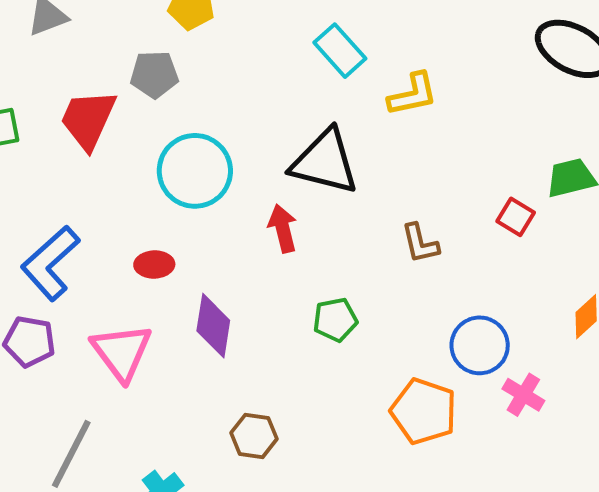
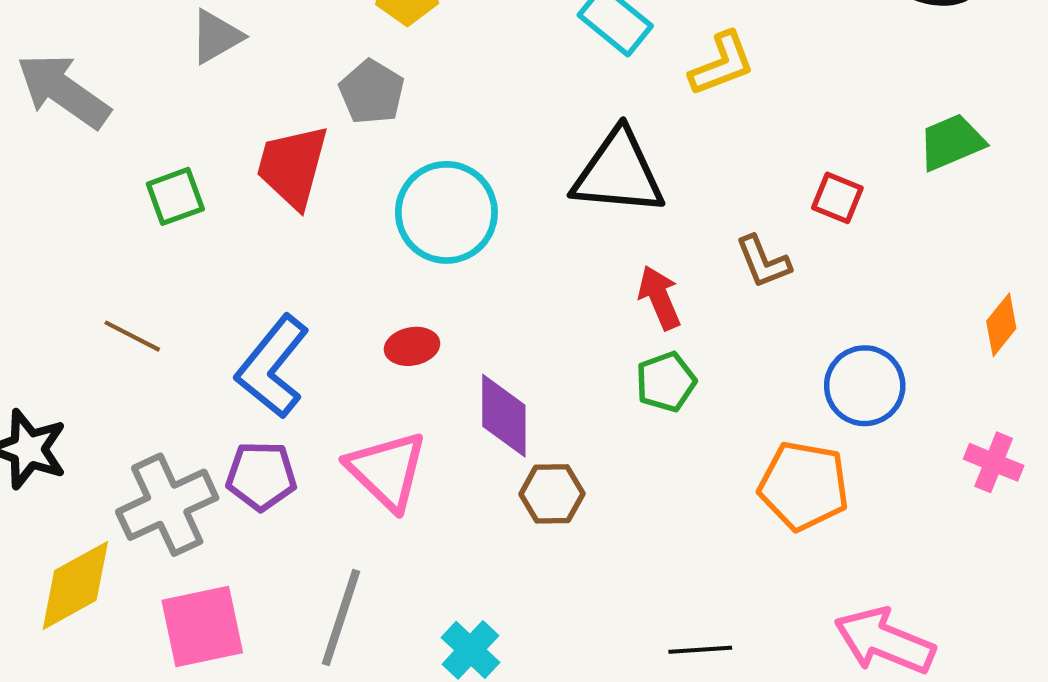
gray pentagon: (154, 74) -> (372, 92), turned -30
red square: (516, 217) -> (837, 198), moved
red arrow: (283, 228) -> (659, 298), moved
pink cross: (523, 395) -> (994, 462), moved
brown hexagon: (254, 436) -> (552, 494), moved

